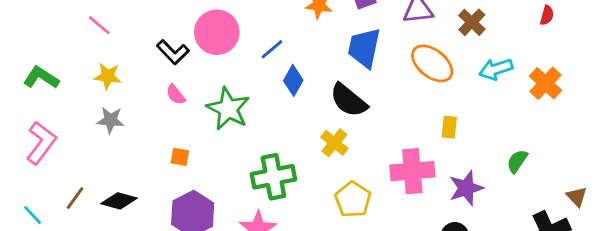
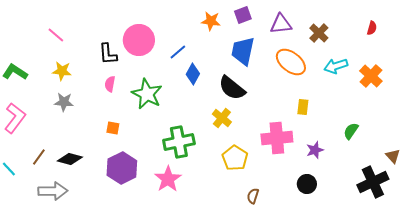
black L-shape: (173, 52) -> (108, 54), turned 40
pink semicircle: (176, 95) -> (110, 84), turned 49
purple star: (466, 188) -> (315, 150), size x0.7

